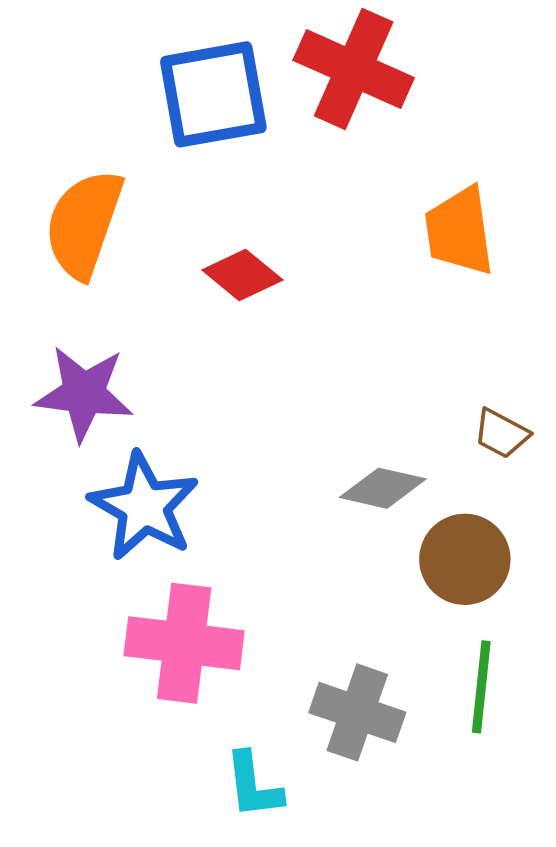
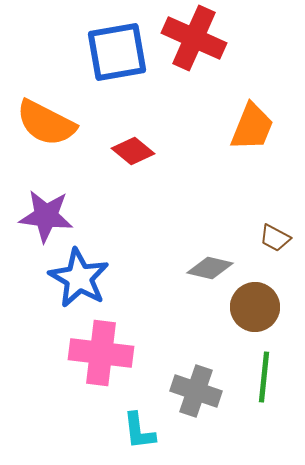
orange semicircle: (84, 224) -> (46, 123), turned -82
orange trapezoid: (459, 231) -> (252, 127), turned -150

